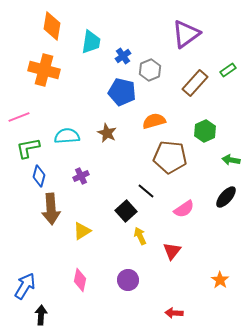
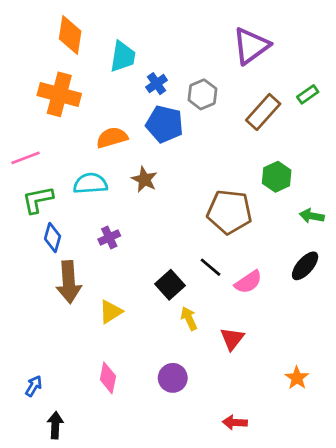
blue cross: (123, 56) -> (157, 84), moved
orange semicircle: (154, 121) -> (112, 138), moved
black line: (146, 191) -> (211, 267), moved
blue arrow: (25, 286) -> (34, 386), size x0.6

